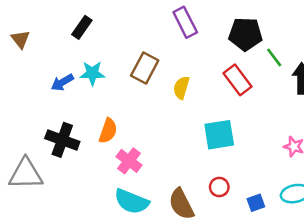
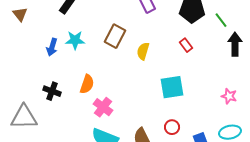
green line: (274, 58) -> (221, 20), moved
red rectangle: (238, 80) -> (186, 45), size x0.6
blue arrow: (62, 82) -> (52, 47), turned -42
black cross: (62, 140) -> (52, 91), size x0.7

